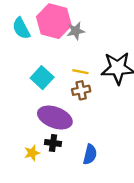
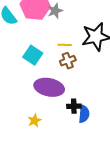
black cross: (53, 143) -> (74, 106), moved

